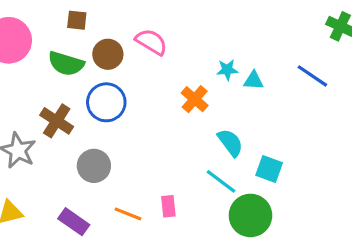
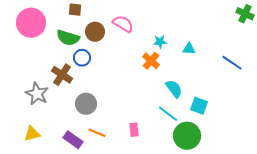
cyan star: (227, 70) -> (160, 42), moved
blue line: (312, 76) -> (232, 63), moved
blue circle: (106, 102) -> (82, 58), moved, size x0.7
orange line: (128, 214) -> (97, 133), moved

